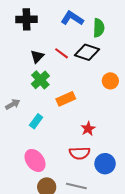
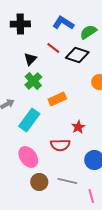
green semicircle: (99, 28) -> (88, 32), turned -126
red line: (62, 53) -> (53, 48), moved
cyan rectangle: (36, 121) -> (29, 120), size x1.6
red semicircle: (80, 153) -> (60, 145), moved

